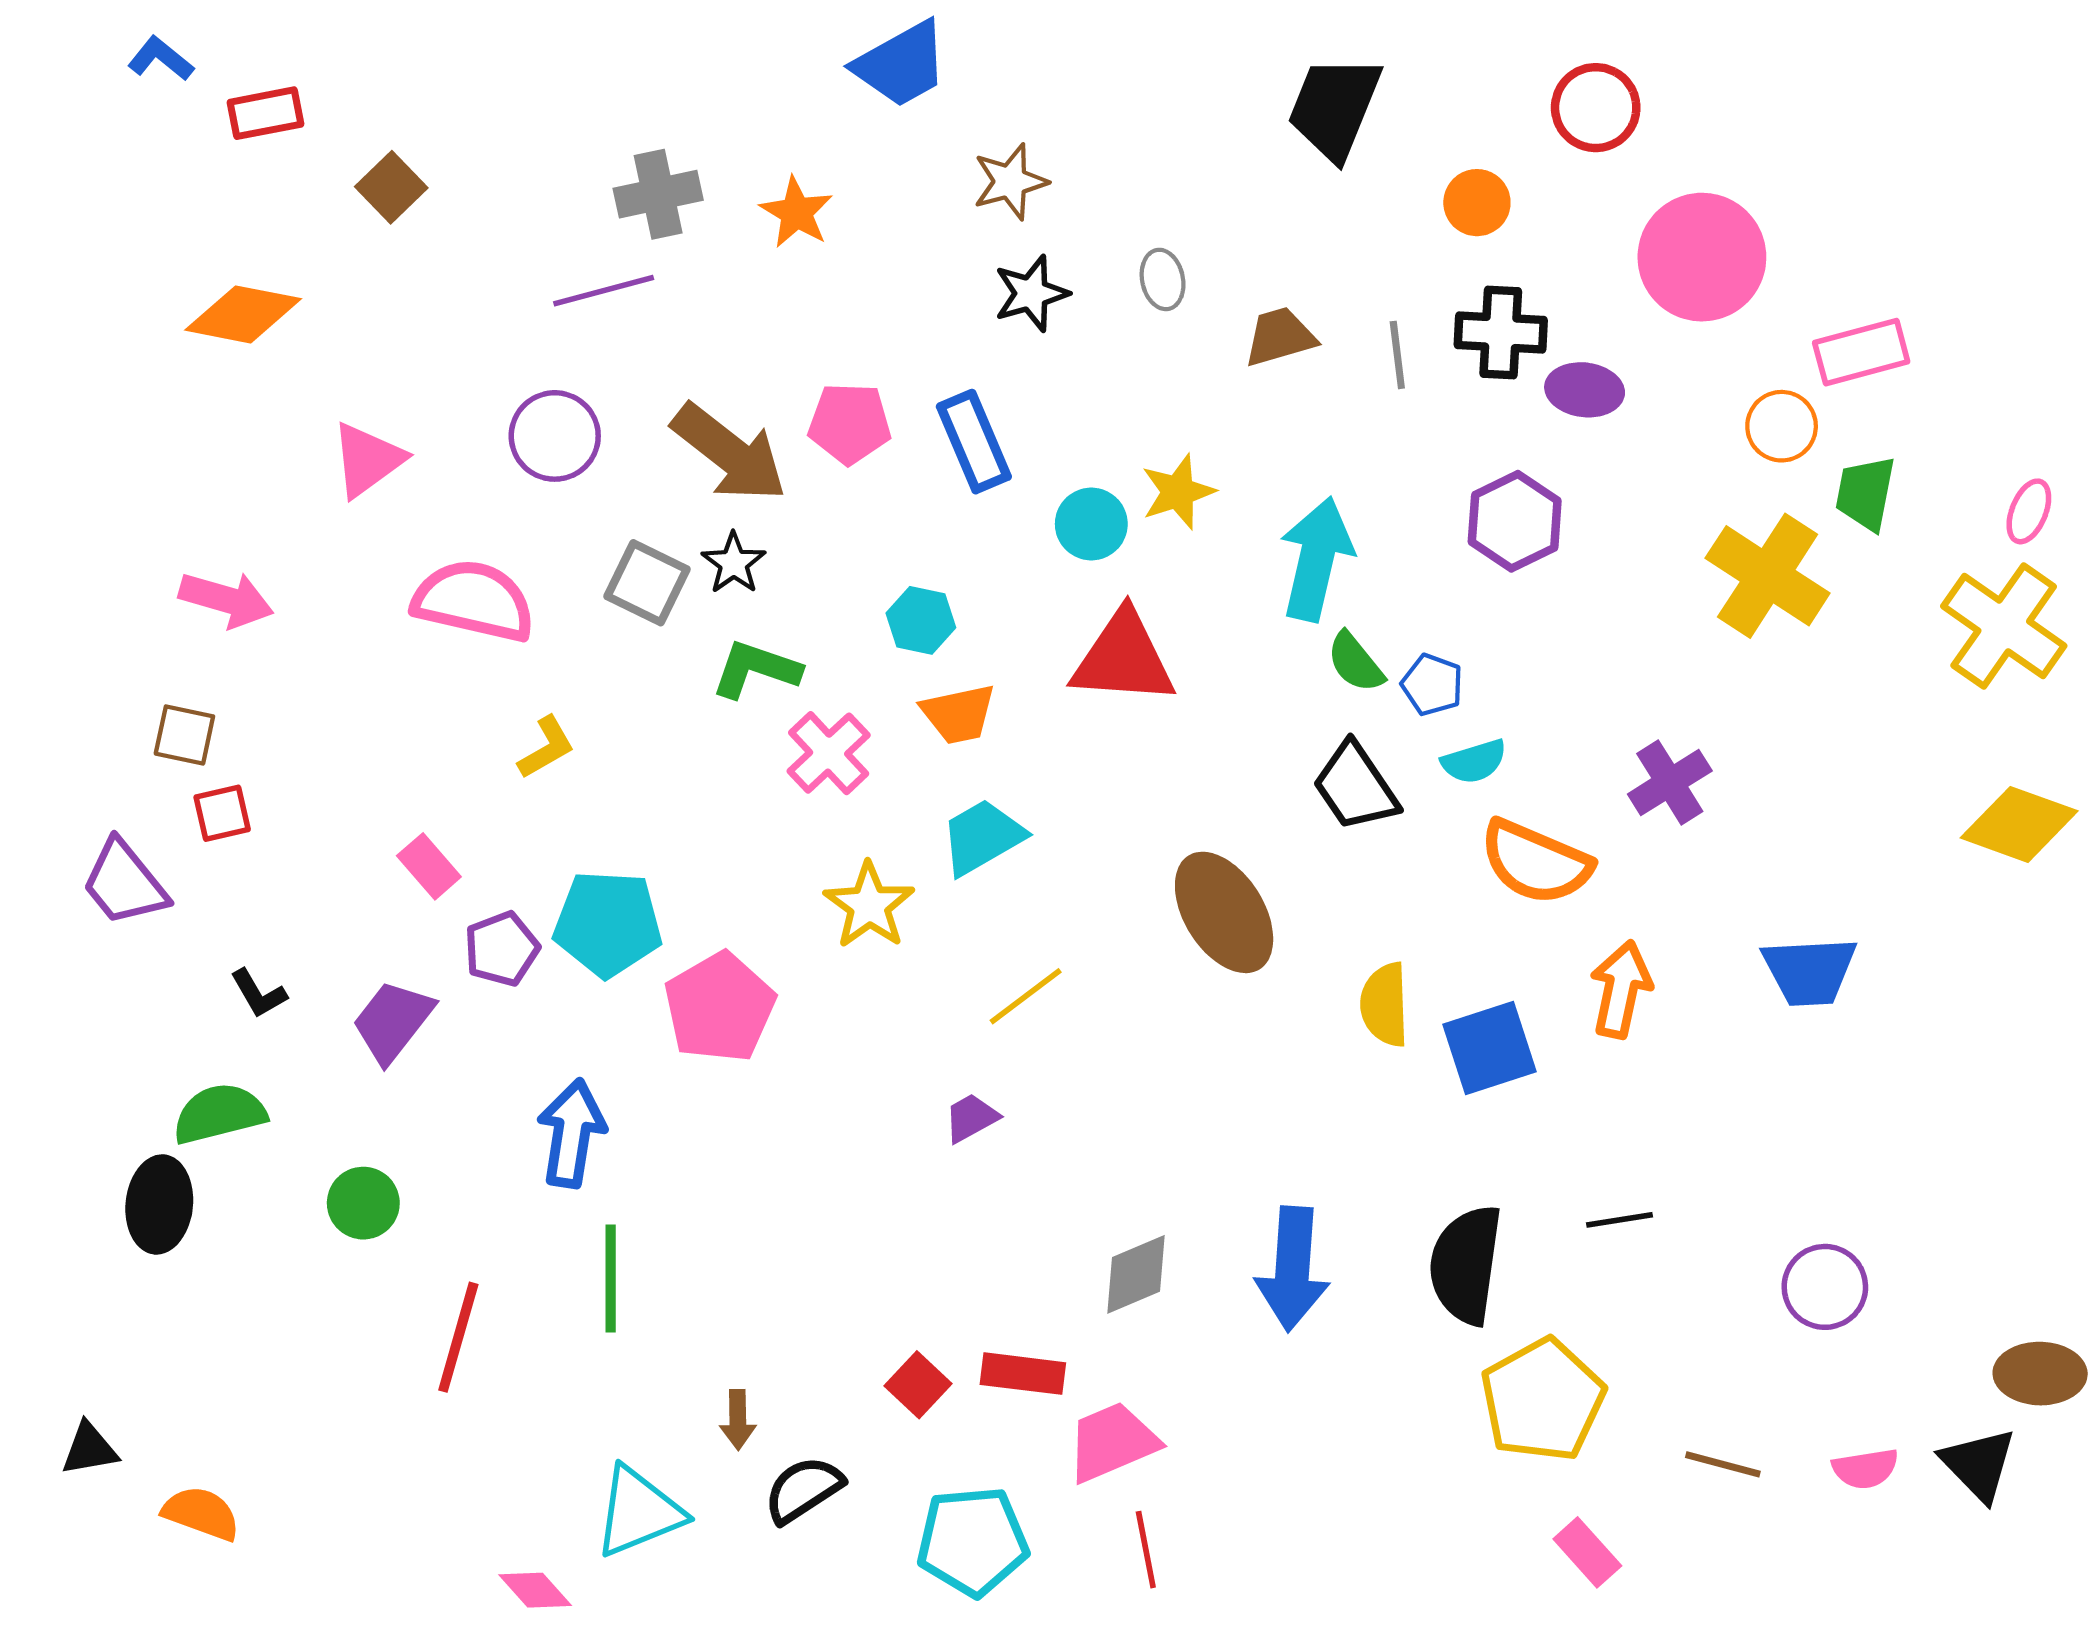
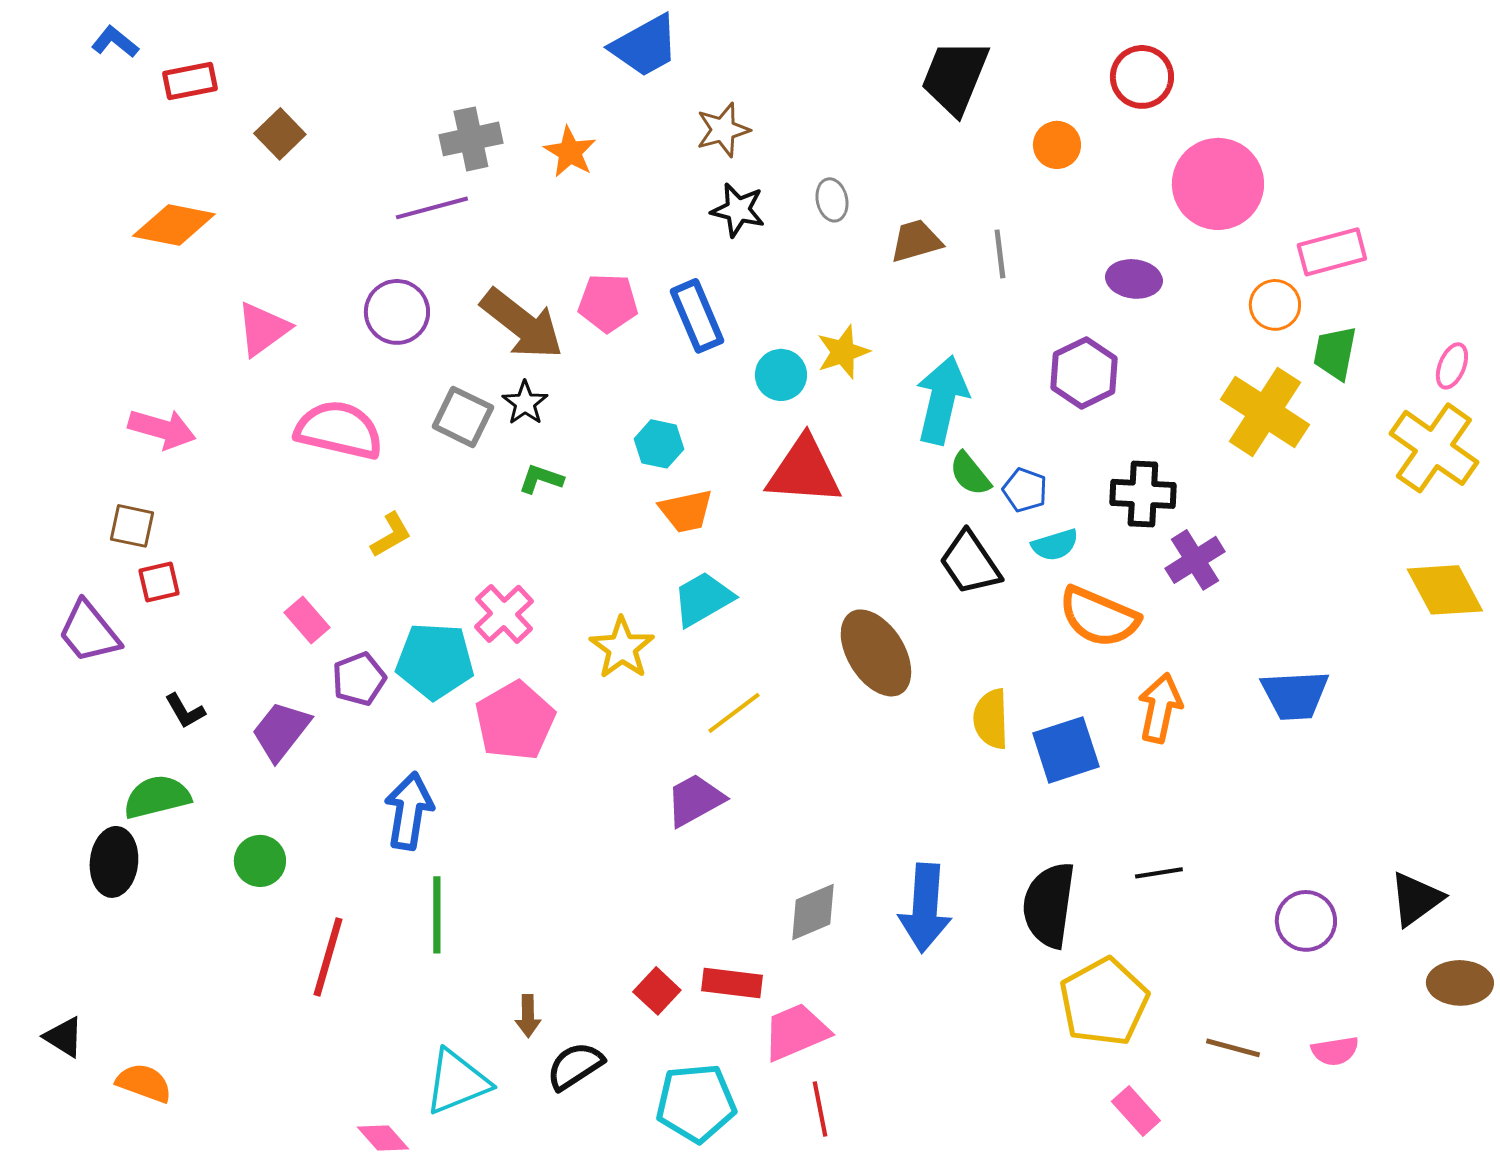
black star: (1031, 293) -> (738, 210), turned 30
black cross: (1501, 333) -> (1143, 494), moved
green L-shape: (756, 669) -> (541, 479), size x0.7
pink cross: (829, 753) -> (504, 614), moved
yellow diamond: (2019, 824) -> (1445, 590), turned 42
purple trapezoid: (971, 1118) -> (695, 800), size x1.5
black triangle: (89, 1449) -> (64, 1037), turned 42
black triangle: (1979, 1464) -> (1416, 899), moved, turned 38

